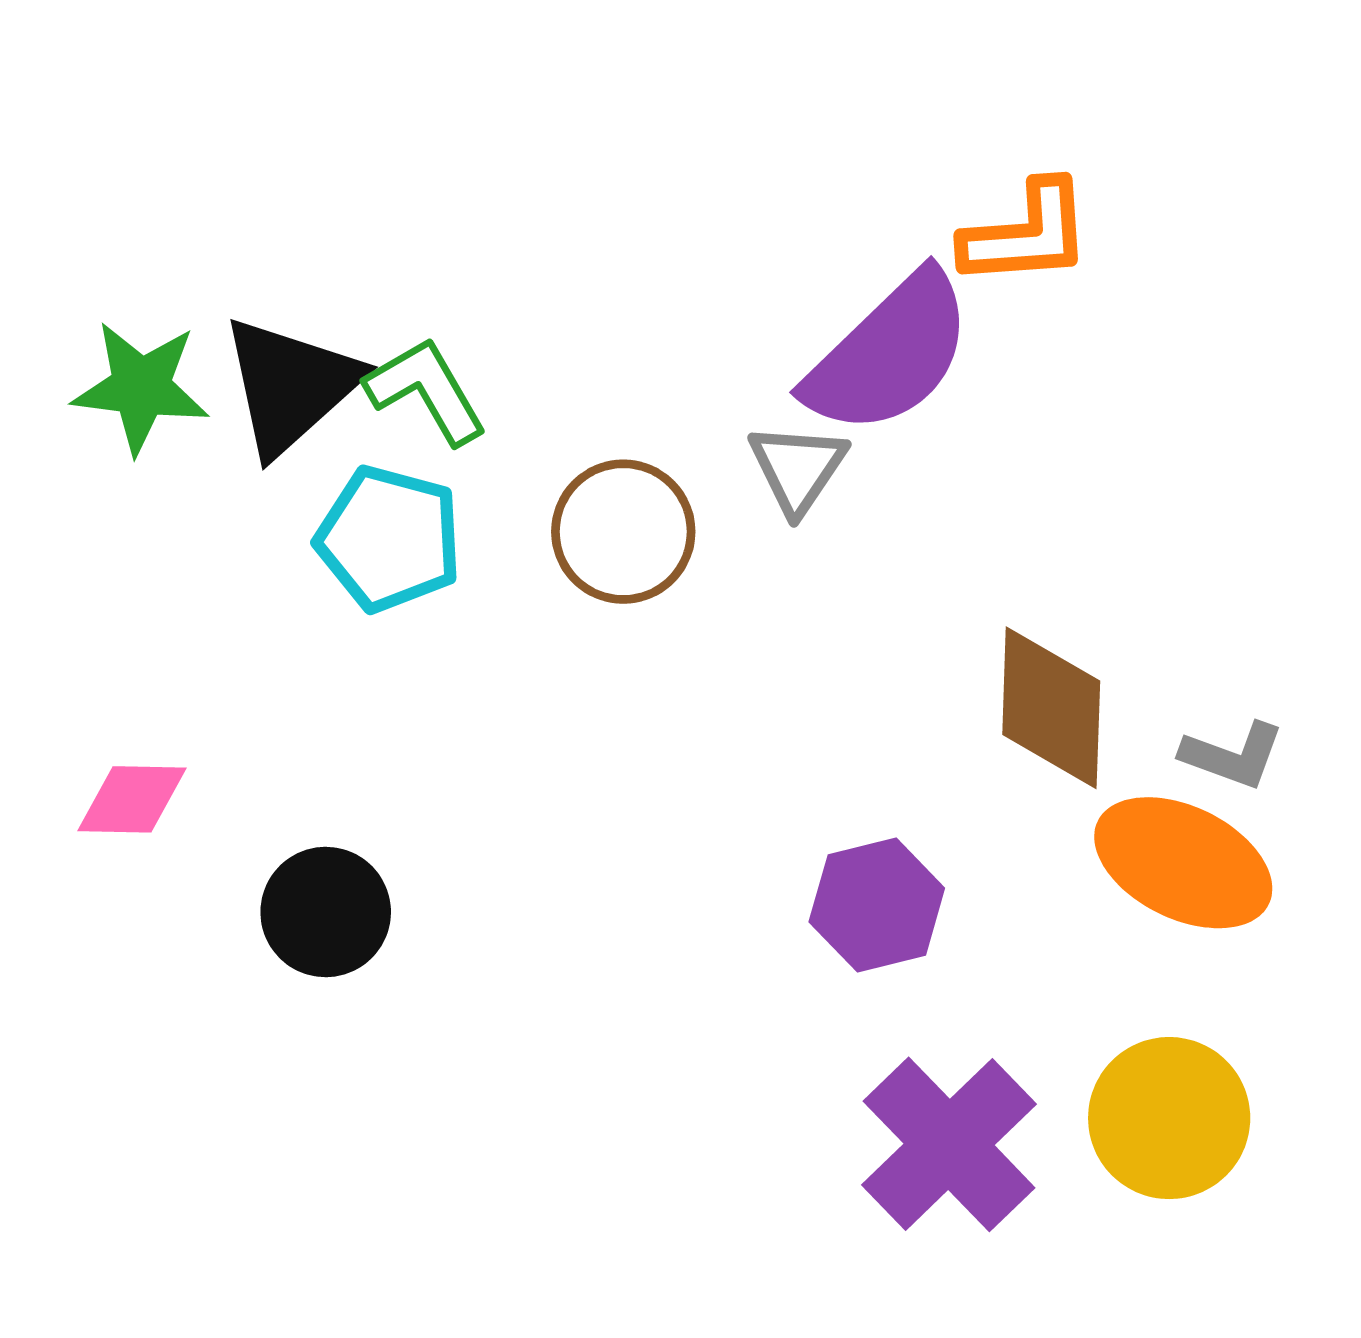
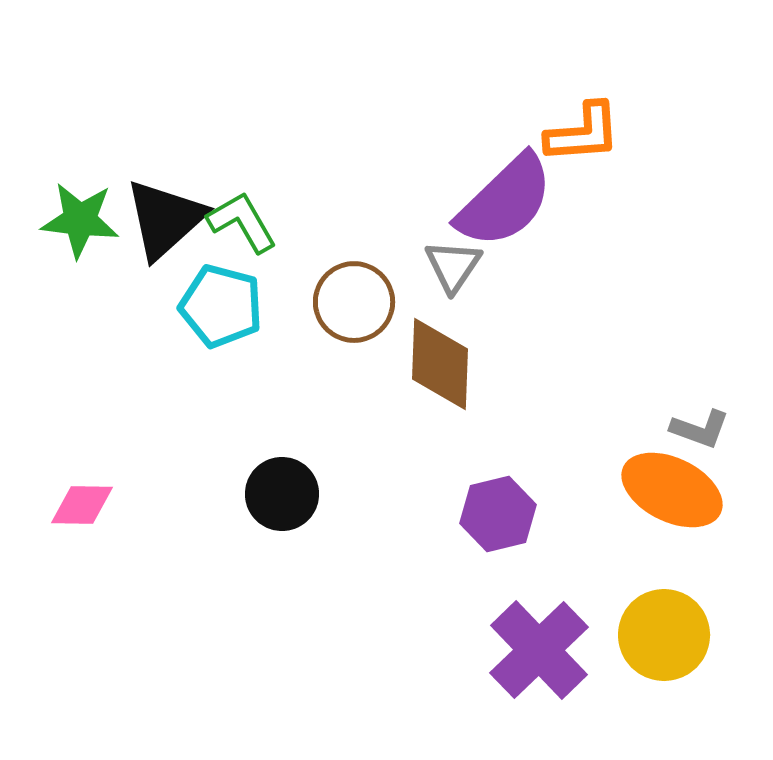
brown diamond: (1051, 708) -> (440, 364), moved
pink diamond: (132, 799) -> (82, 505), moved
black circle: (326, 912) -> (282, 494), moved

